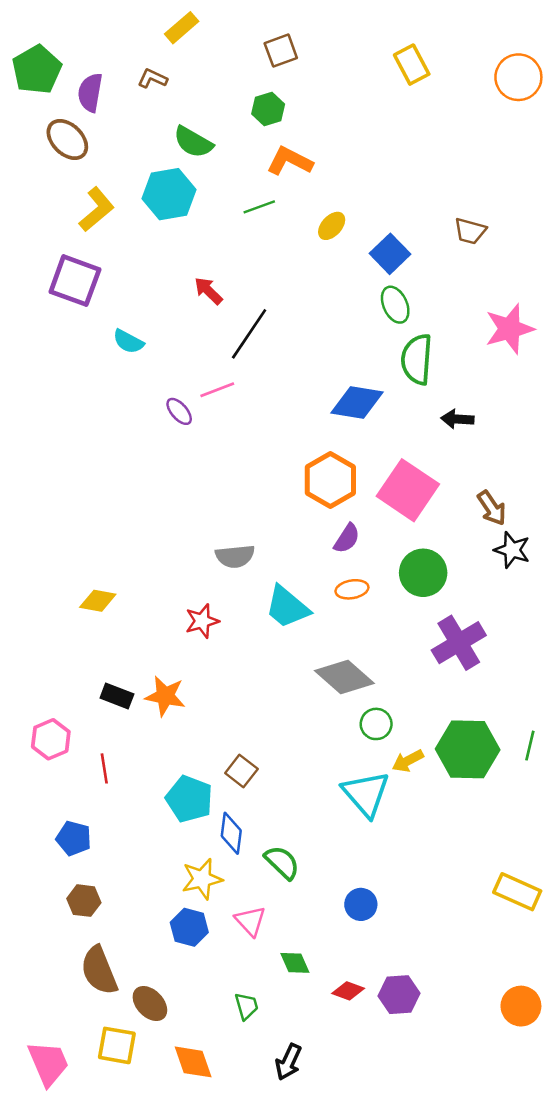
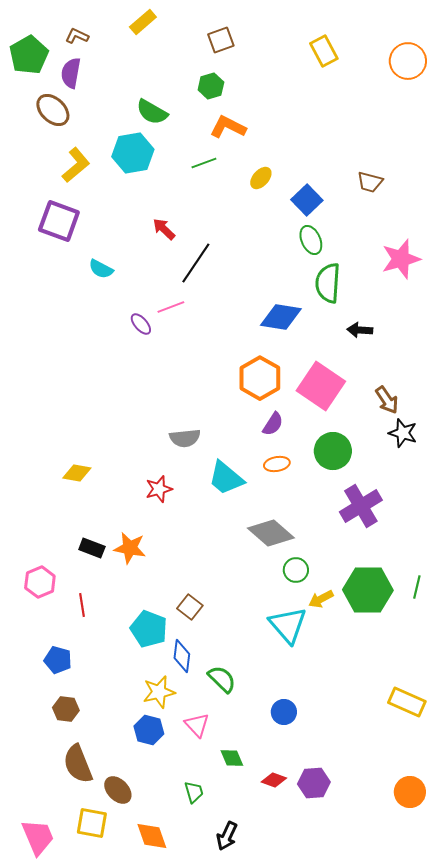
brown L-shape: (152, 79) -> (77, 36), moved

